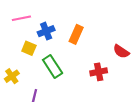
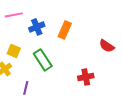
yellow square: (29, 48) -> (14, 51), moved
red cross: (99, 72) -> (86, 77), moved

